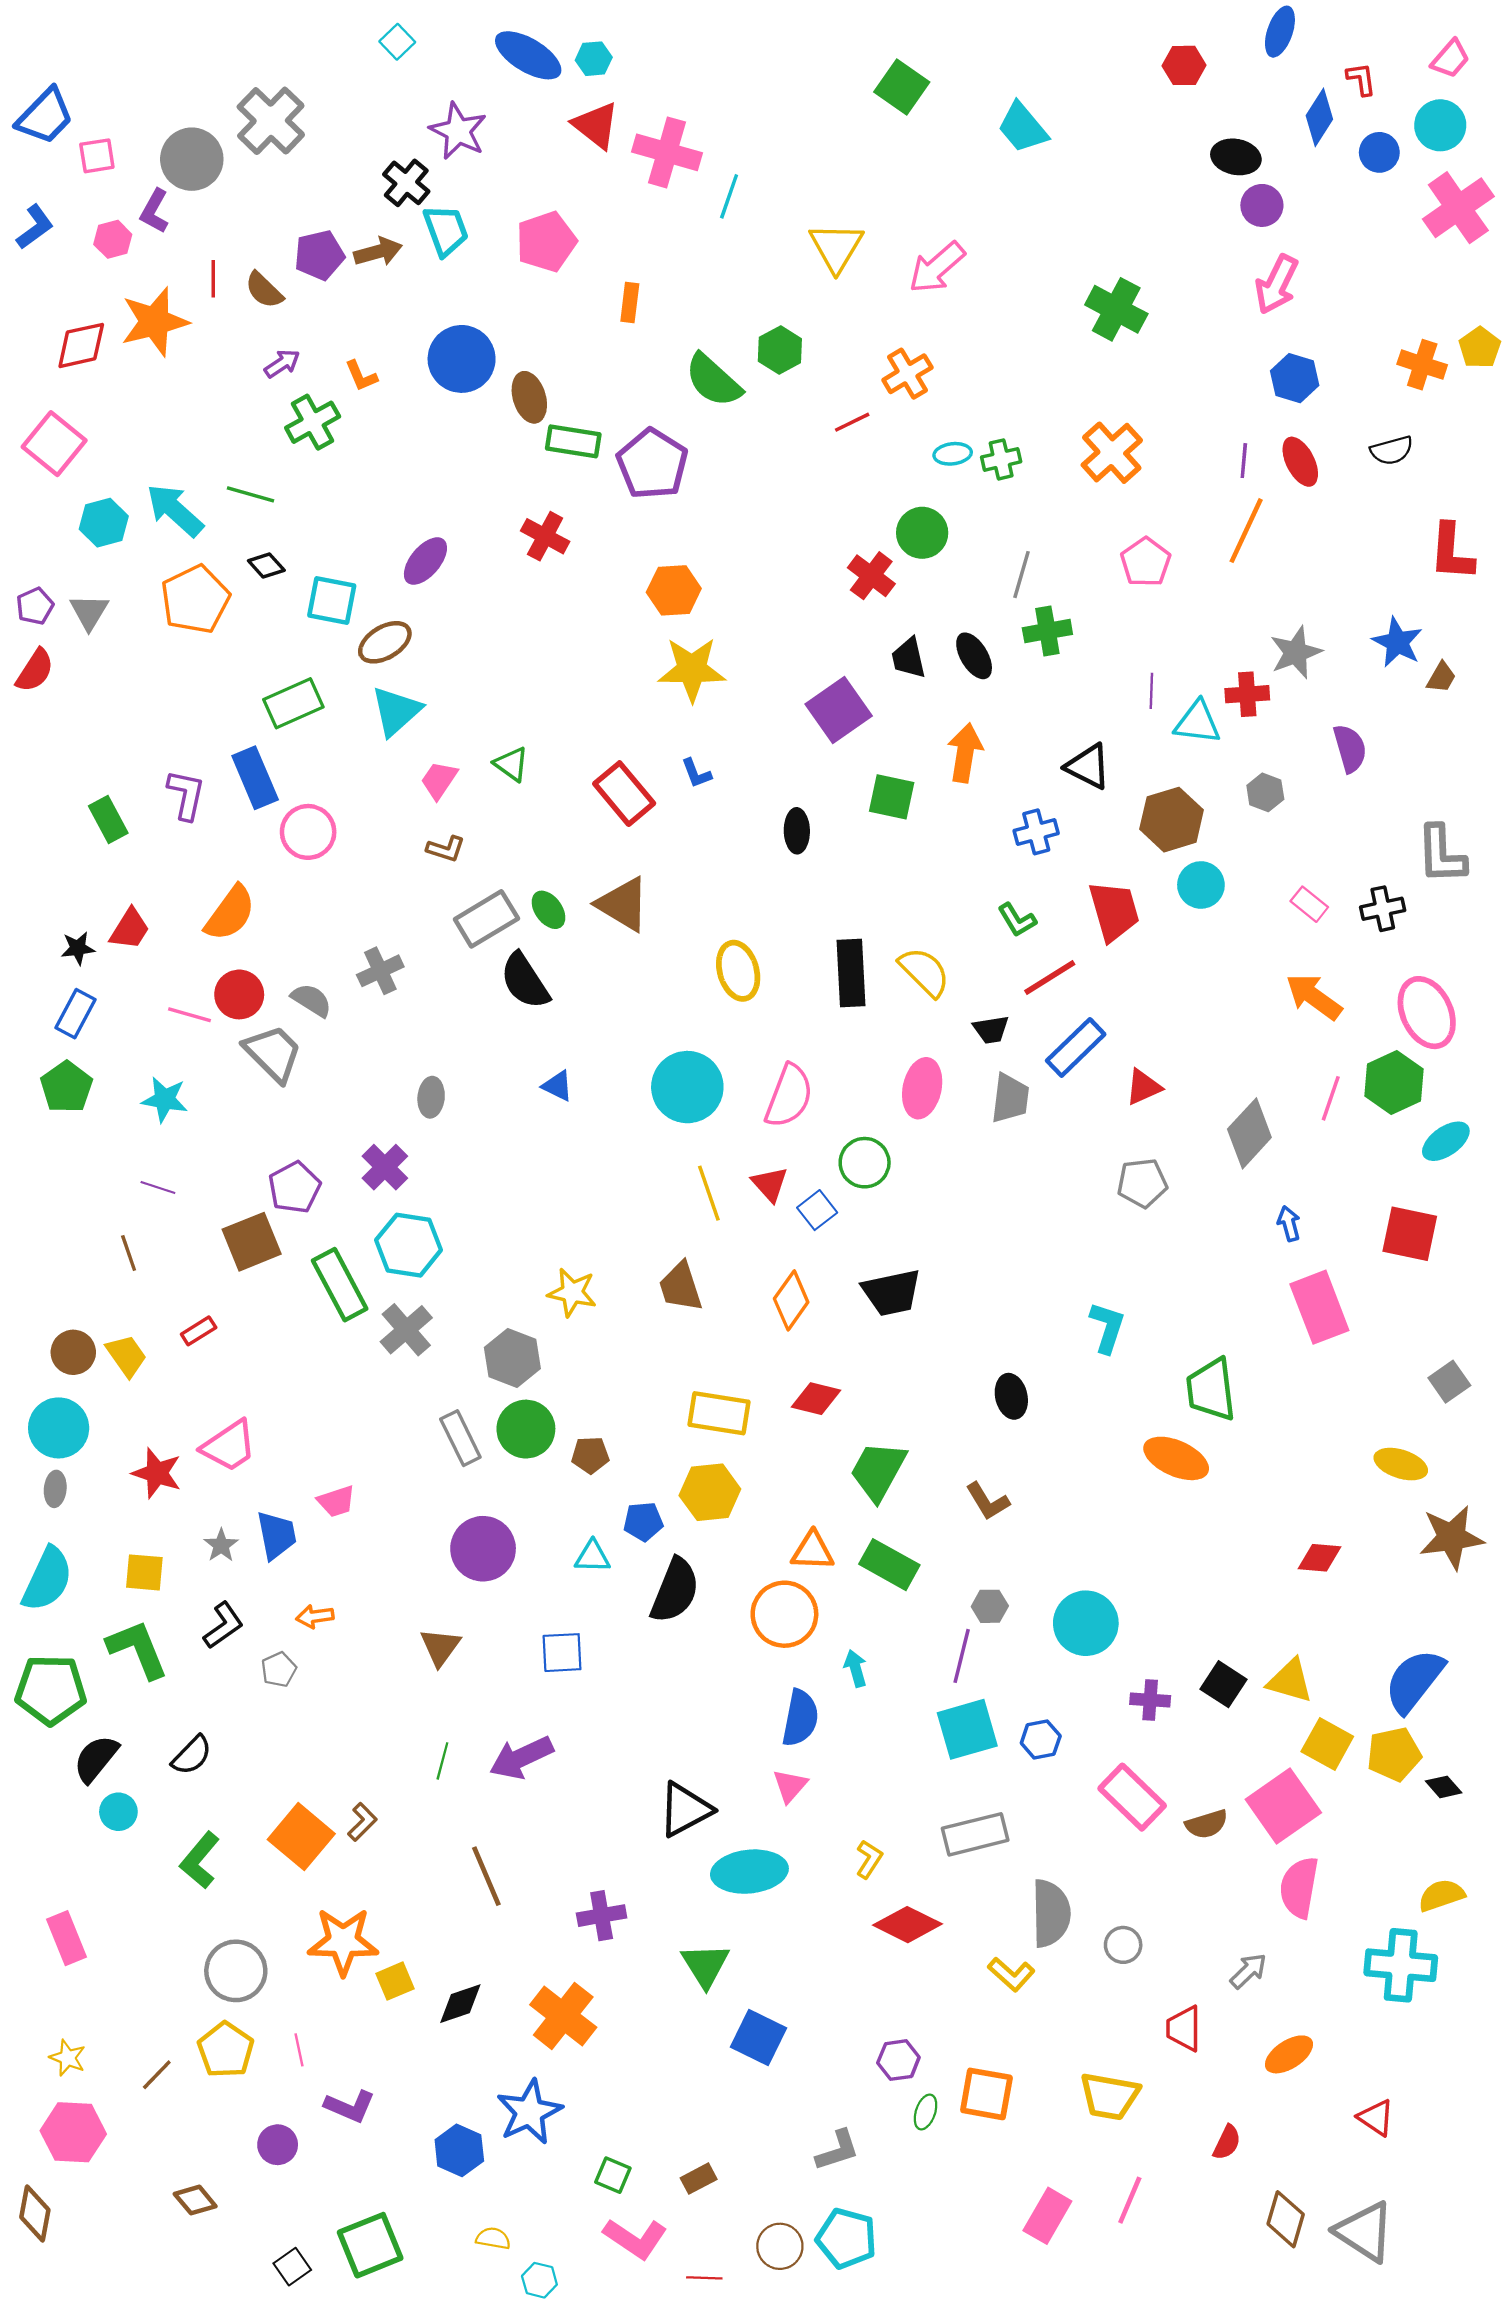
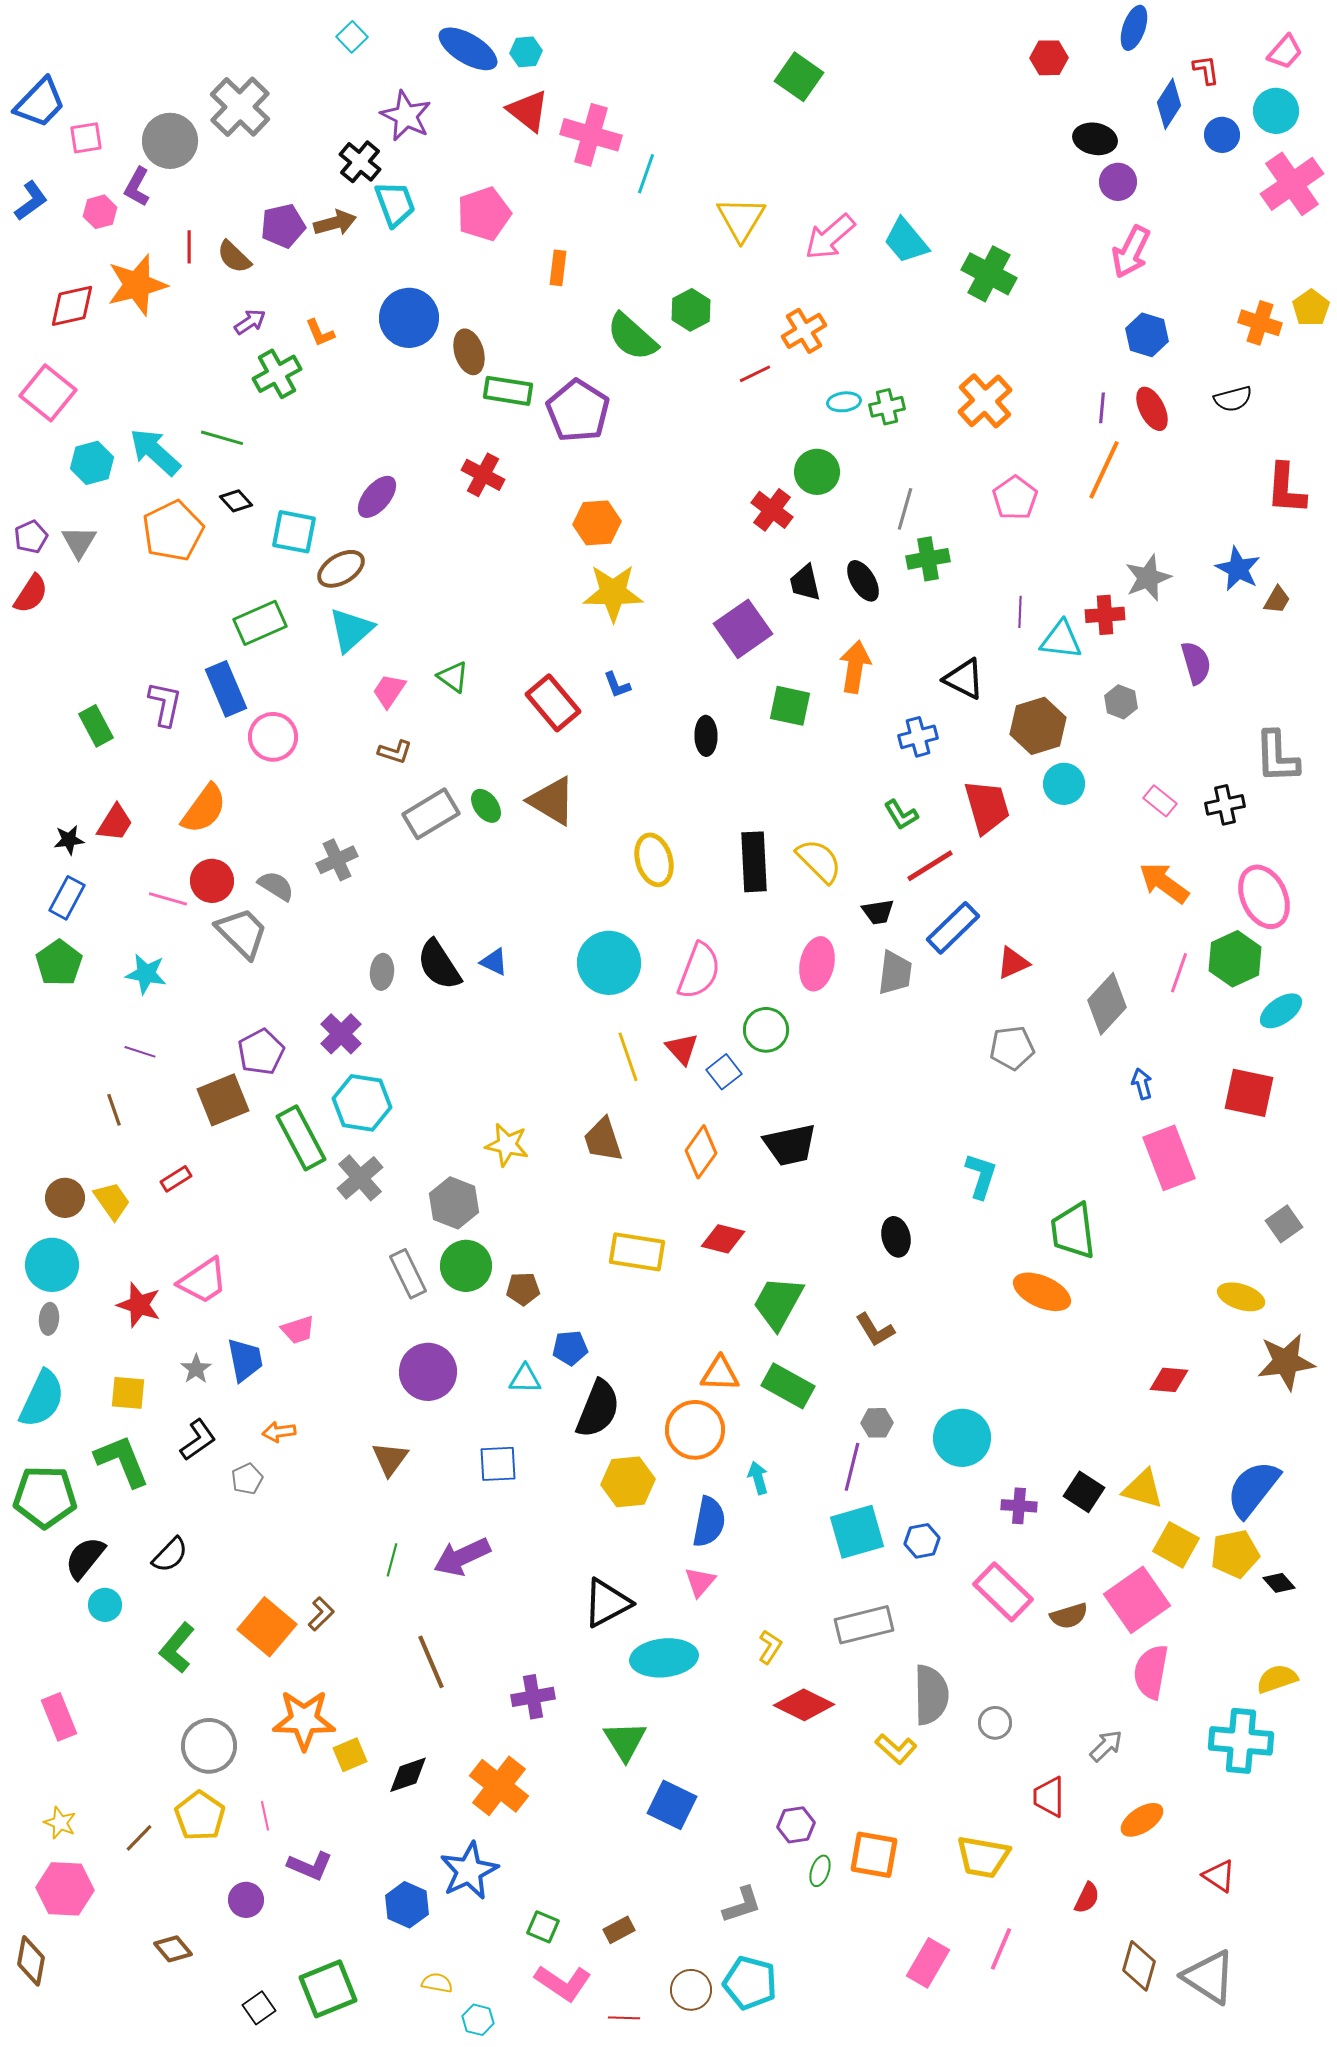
cyan trapezoid: (1023, 128) -> (906, 241), moved
black semicircle: (525, 981) -> (439, 965), moved
yellow hexagon: (710, 1492) -> (628, 1482), moved

